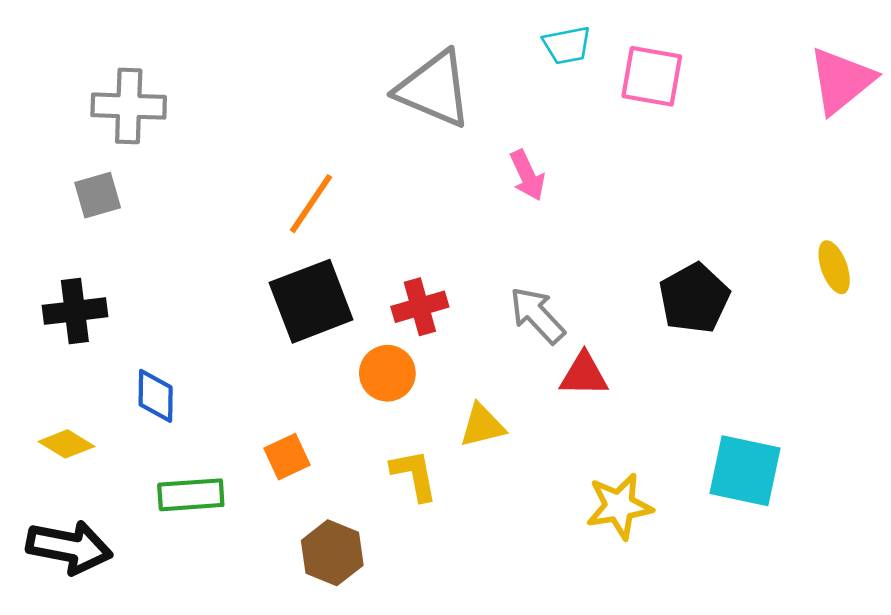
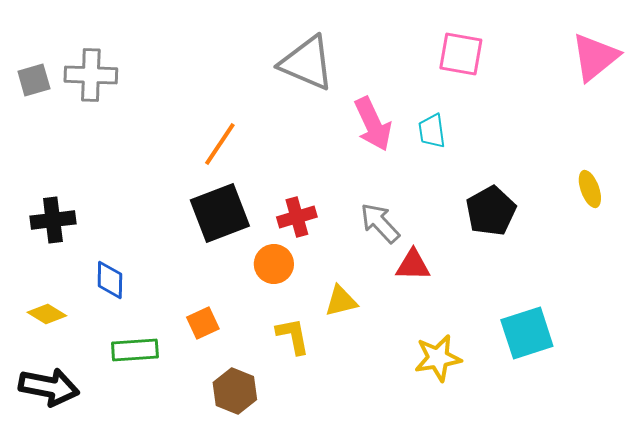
cyan trapezoid: (567, 45) -> (432, 131), moved, turned 93
pink arrow: (527, 175) -> (373, 124), size x1.5
gray square: (98, 195) -> (34, 80), moved
cyan square: (745, 471) -> (527, 333), turned -30

